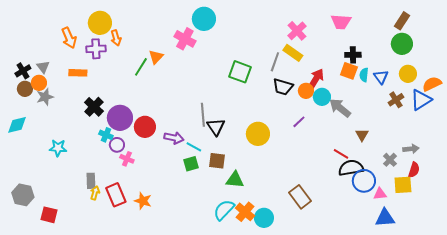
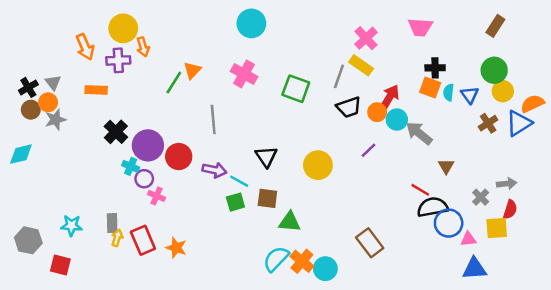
pink cross: (185, 39) -> (244, 74), moved
green circle: (402, 44) -> (494, 70), moved
black trapezoid: (283, 87) -> (349, 107), turned -35
gray line: (203, 115) -> (213, 120), moved
cyan star: (58, 148) -> (71, 226), moved

